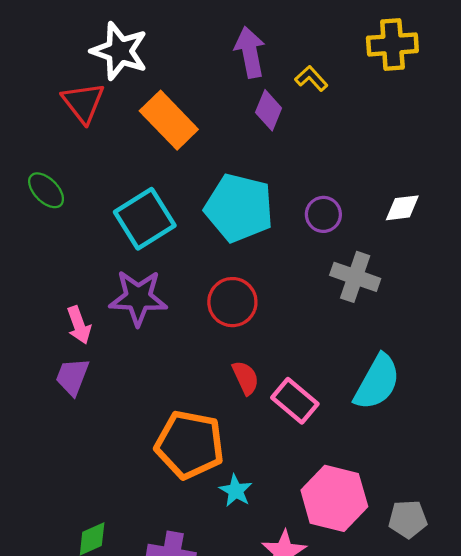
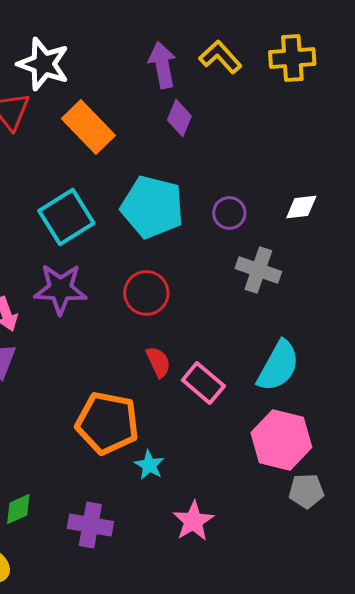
yellow L-shape: (311, 78) -> (220, 57), moved, size x1.4
pink hexagon: (334, 498) -> (281, 440), moved

